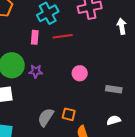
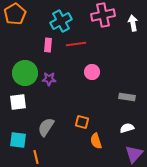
white arrow: (122, 26) -> (133, 23), moved
pink circle: (80, 73) -> (92, 72), moved
gray semicircle: (46, 117) -> (46, 127), moved

